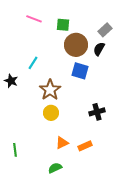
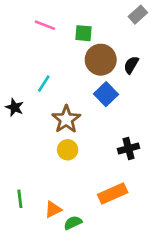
gray rectangle: (105, 30) -> (138, 15), moved
blue square: (80, 71) -> (106, 94), turned 30
orange triangle: (62, 143) -> (53, 209), moved
orange rectangle: (85, 146) -> (113, 194), size x1.5

